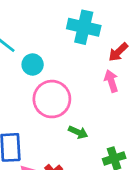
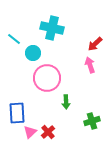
cyan cross: (84, 27) -> (52, 28), moved
green arrow: (78, 132) -> (66, 102), turned 64

